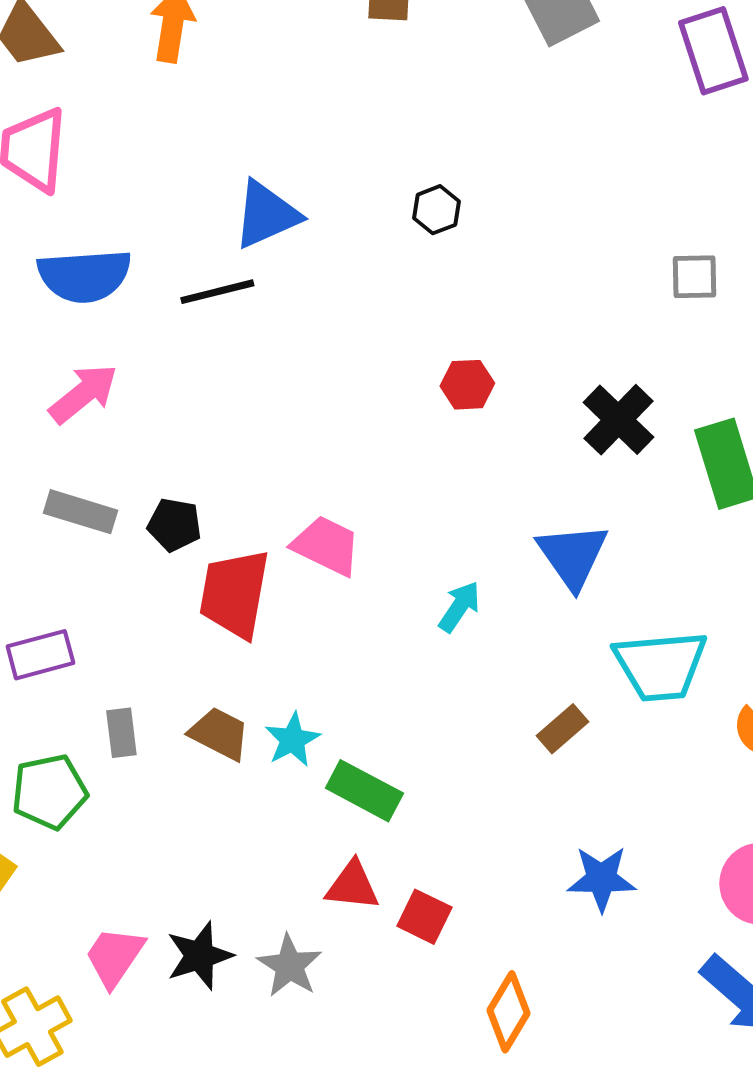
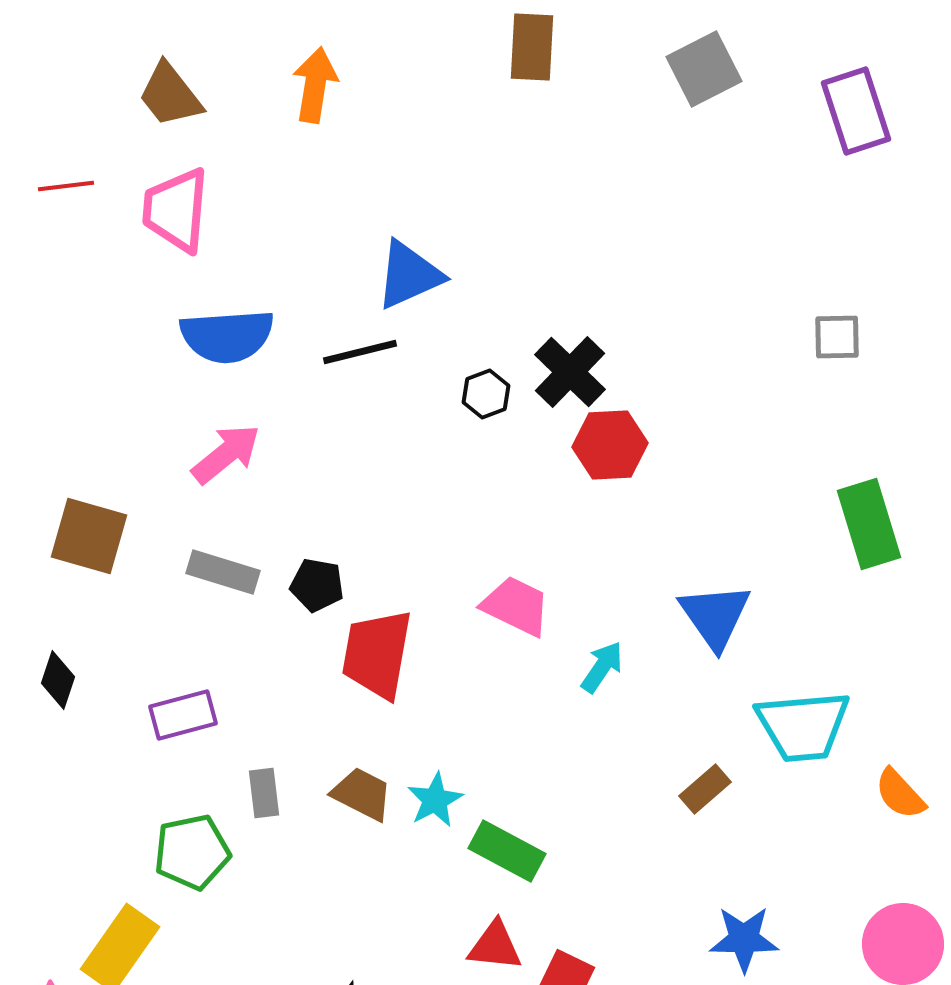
black hexagon: (436, 210) -> (486, 394), moved
red hexagon: (467, 385) -> (610, 445), size x1.4
black cross: (618, 420) -> (570, 372), moved
pink trapezoid: (326, 546) -> (516, 606), moved

